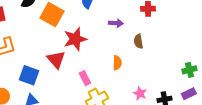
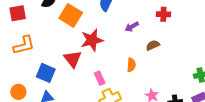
purple arrow: (116, 23) -> (132, 27), turned 144
brown semicircle: (138, 41) -> (153, 45), turned 72

